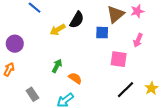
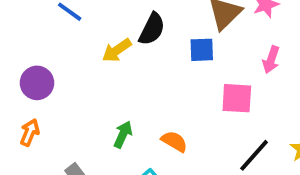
green arrow: (57, 66) -> (123, 134), moved
orange semicircle: (75, 78) -> (174, 141), moved

